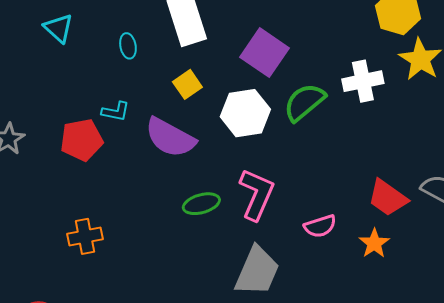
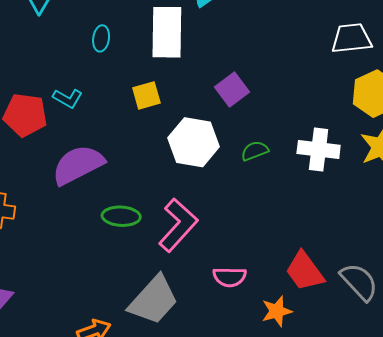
purple square: (265, 53) -> (232, 89), size x0.7
green semicircle: (304, 102) -> (255, 151), size x0.6
purple semicircle: (170, 138) -> (78, 165), moved, turned 106

